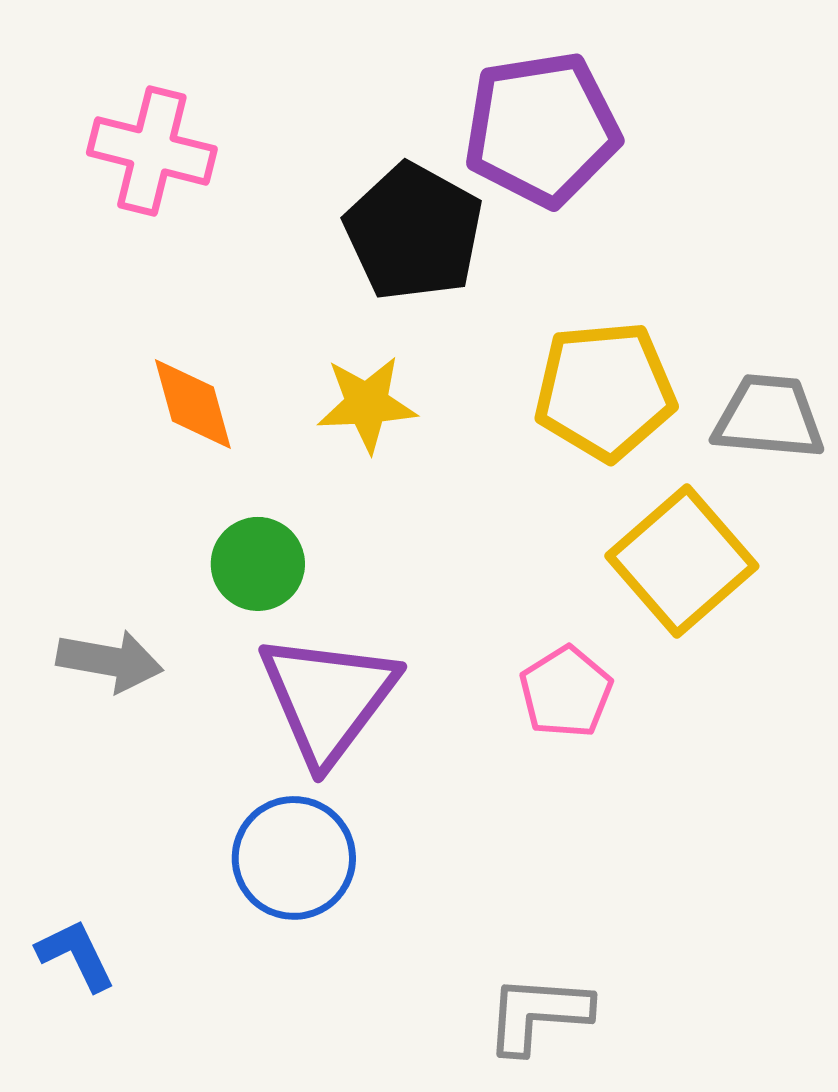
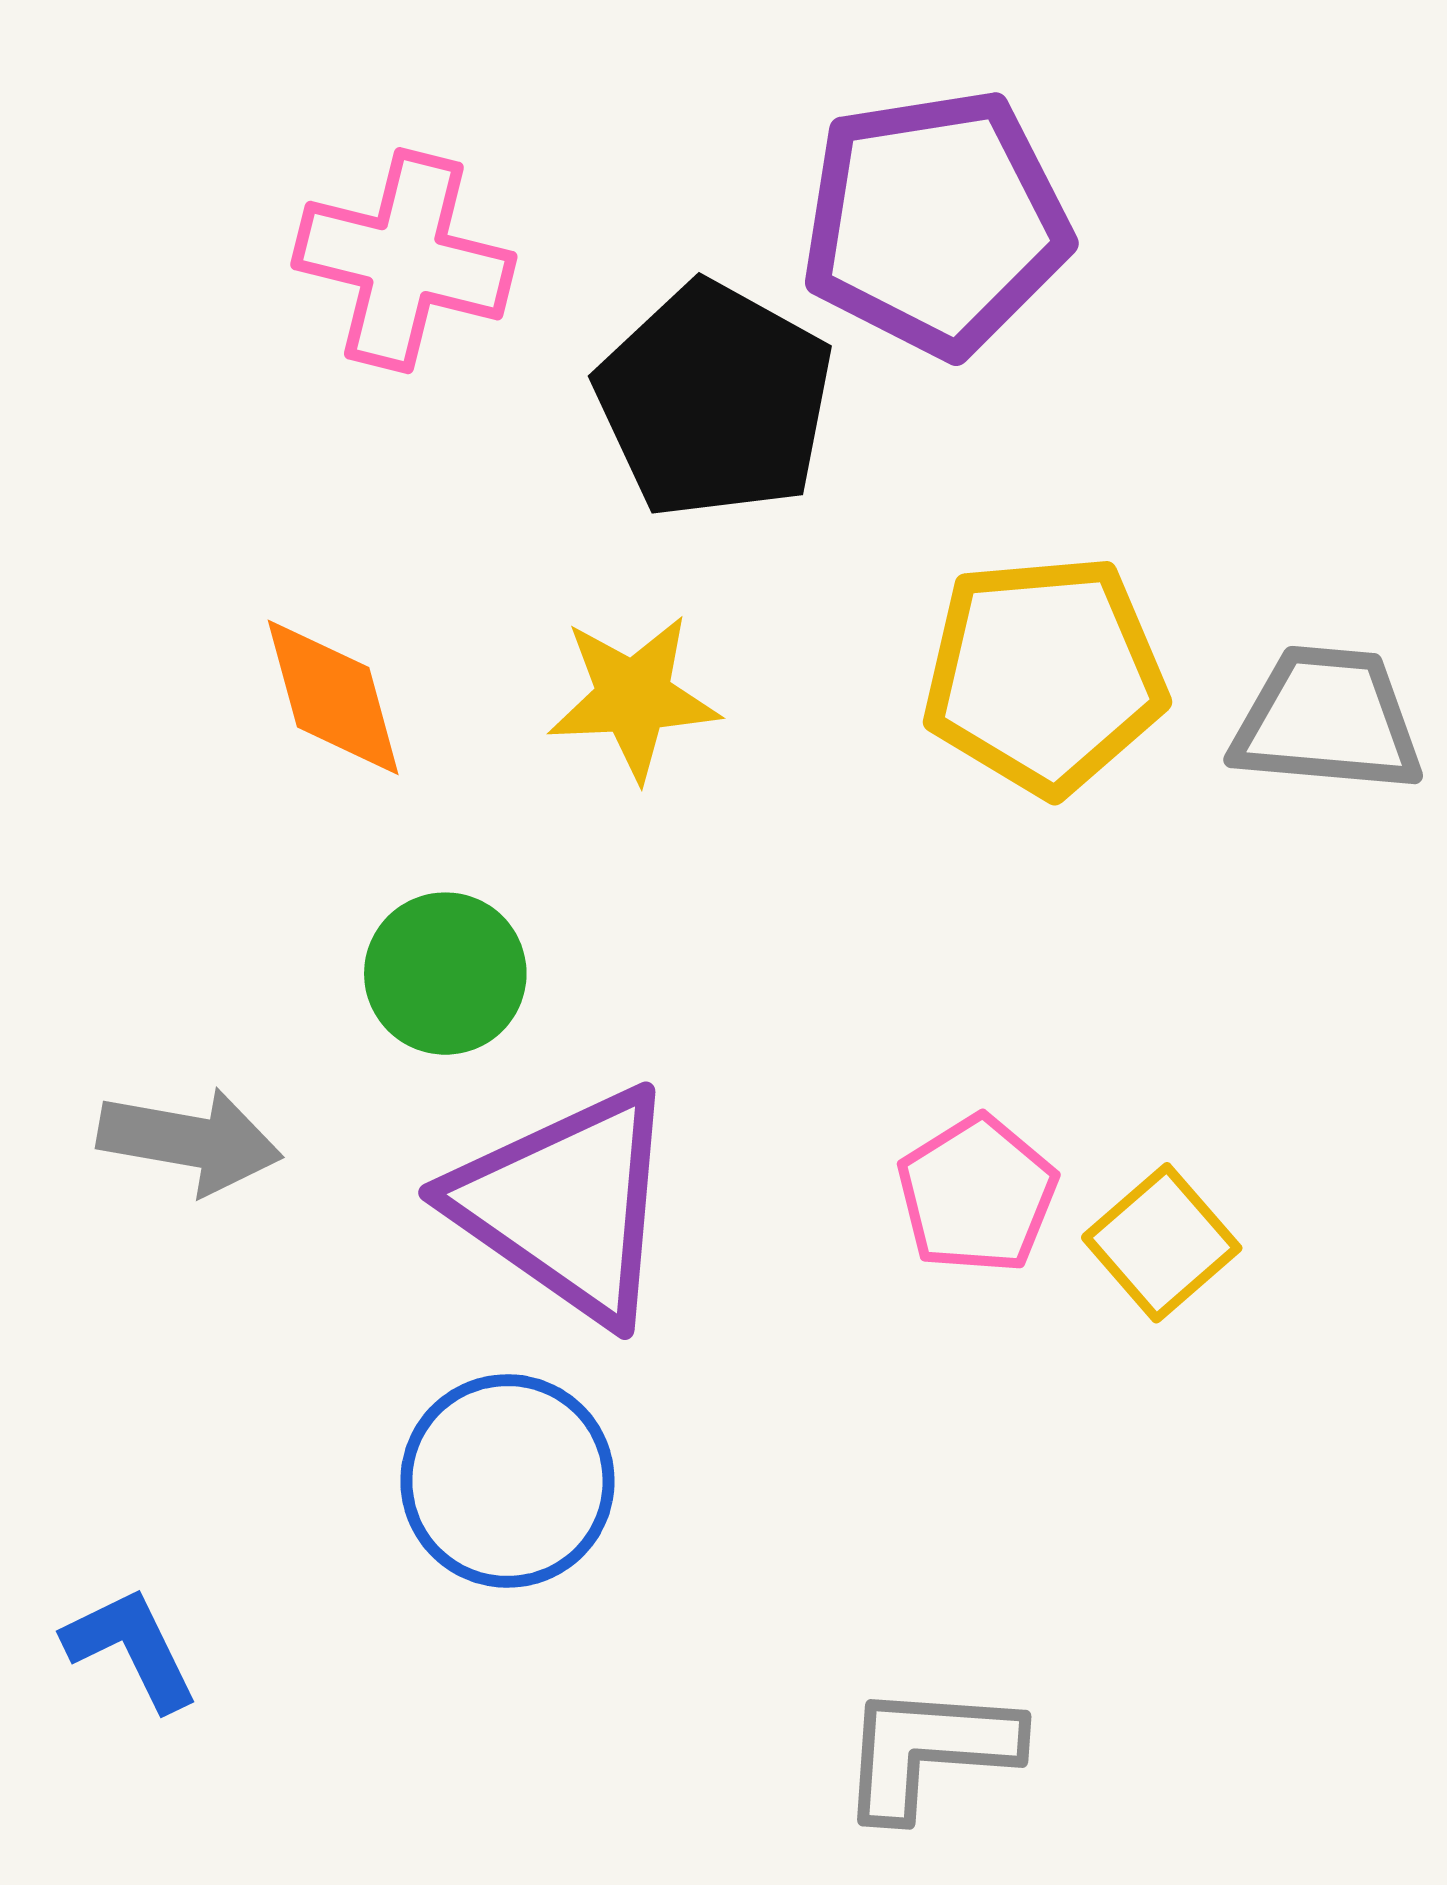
pink cross: (152, 151) -> (404, 261), moved
yellow square: (682, 561) -> (1162, 1243), moved, size x0.6
purple triangle: (328, 698) -> (566, 1205), turned -32

